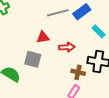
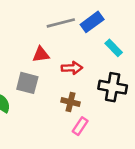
brown cross: (78, 72) -> (71, 102), moved

